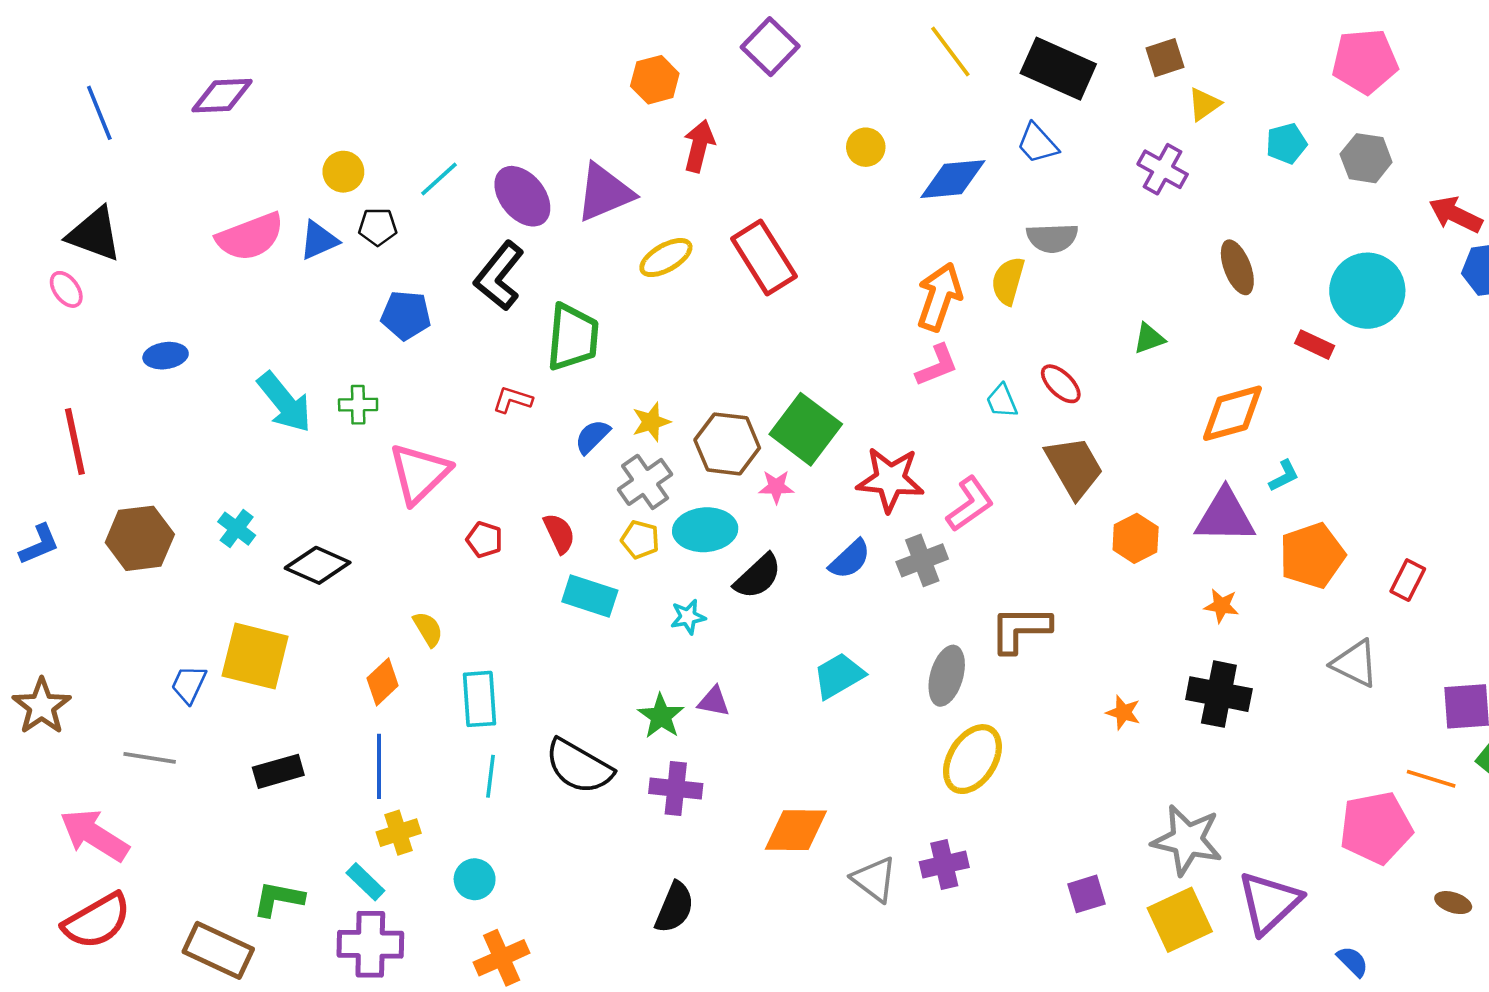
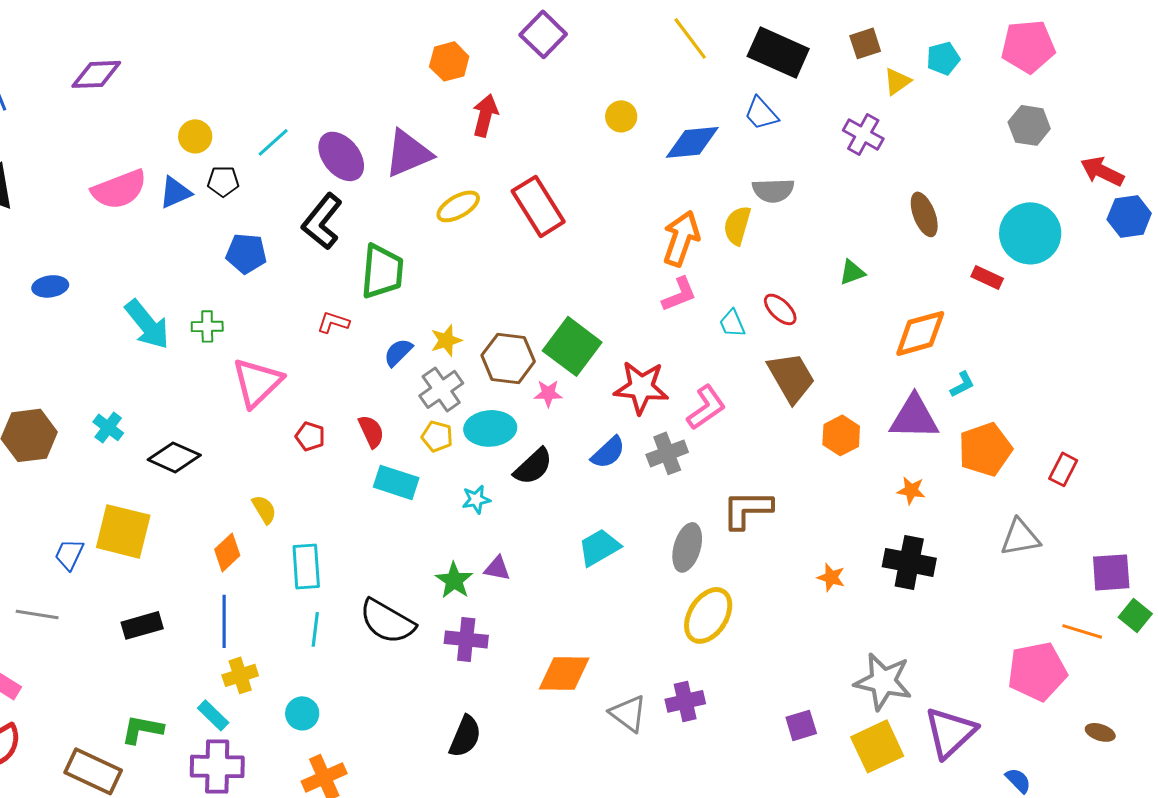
cyan pentagon: (1286, 143) -> (943, 58), moved
gray triangle: (1355, 663) -> (1020, 537), turned -36

